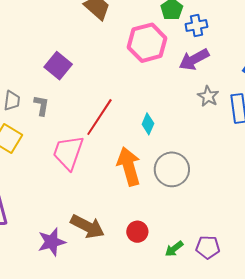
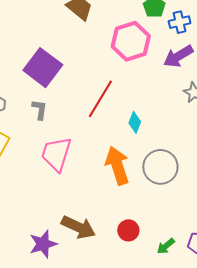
purple square: (58, 66) -> (43, 68), size x1.4
gray L-shape: (41, 106) -> (40, 110), moved
red line: (99, 117) -> (100, 99), moved

